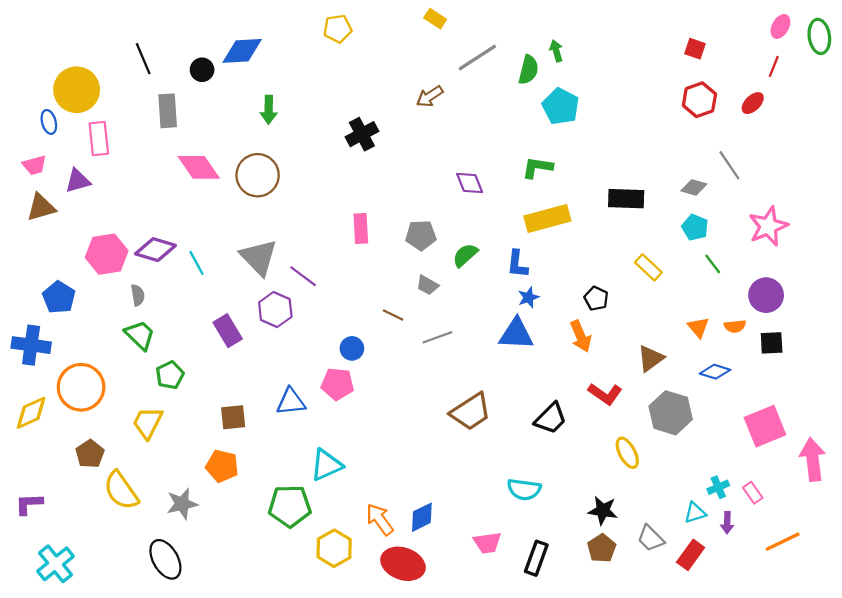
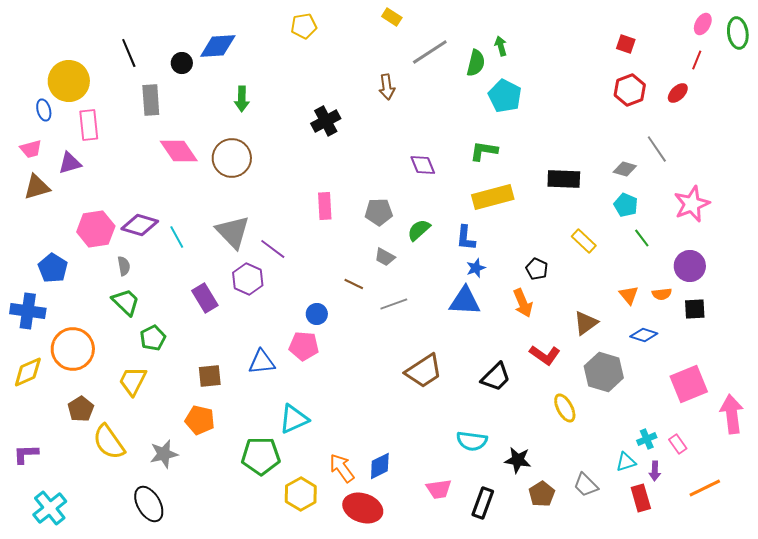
brown arrow: (430, 96) -> (387, 87), turned -65
black star: (603, 510) -> (518, 460), moved
red rectangle: (691, 555) -> (641, 498), moved, turned -52

